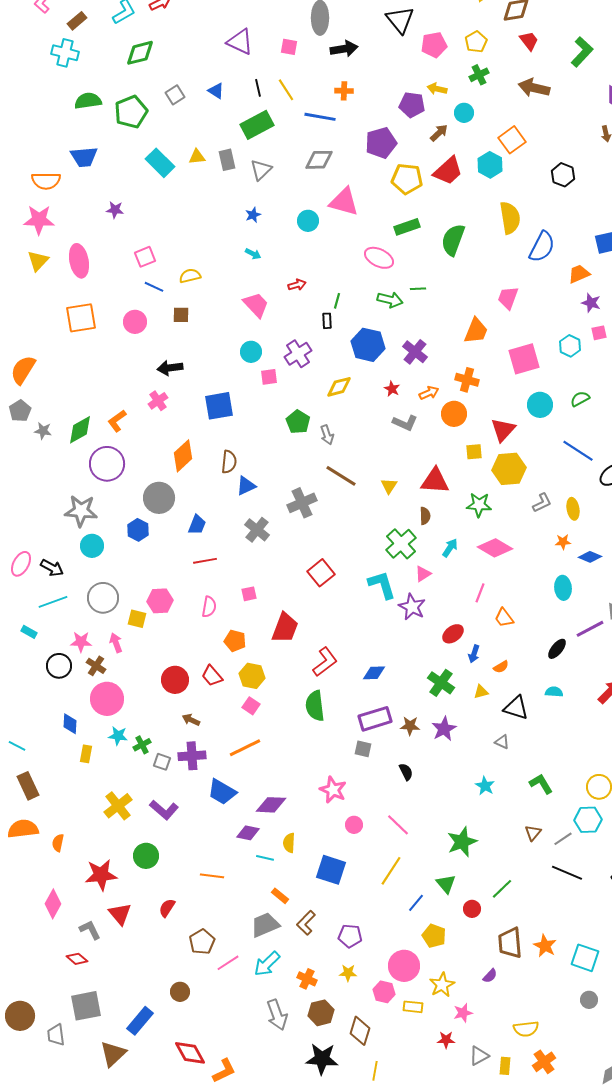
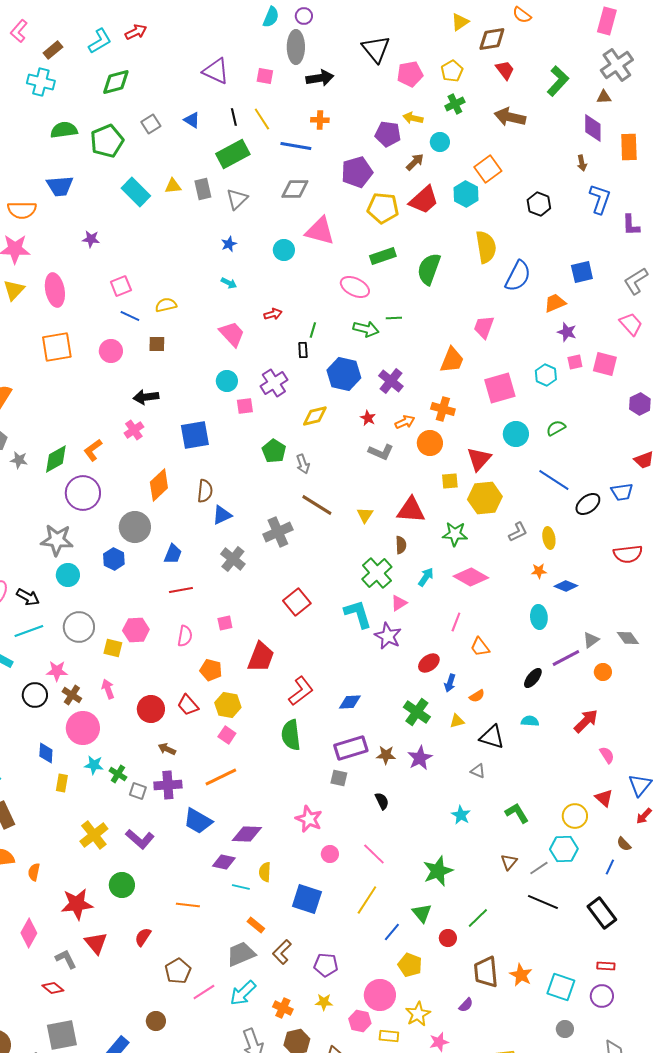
pink arrow: (116, 643) -> (108, 689), moved
green cross: (142, 745) -> (118, 774), turned -30

